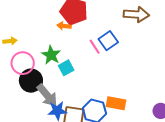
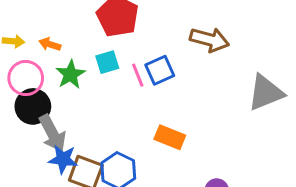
orange arrow: (64, 26) -> (50, 44), moved
cyan square: (66, 68) -> (107, 62), moved
orange rectangle: (116, 103) -> (170, 137), moved

